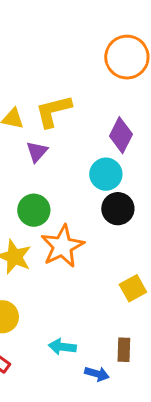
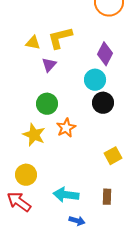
orange star: (62, 246) -> (66, 128), size x0.7
cyan arrow: (62, 347) -> (66, 195), size x1.4
blue arrow: (97, 374) -> (77, 221), moved

